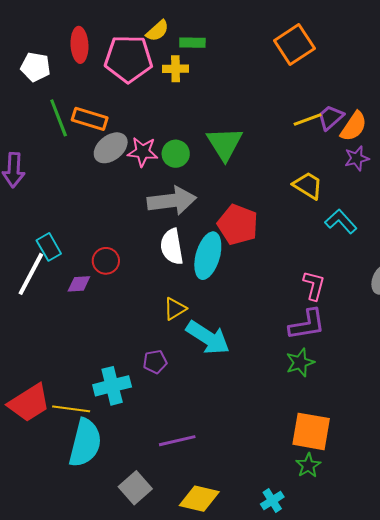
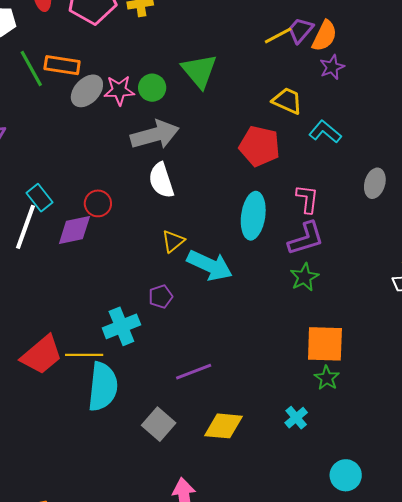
red pentagon: (238, 225) -> (259, 146), moved
cyan ellipse: (208, 256) -> (253, 216), moved
purple diamond: (79, 284) -> (74, 230), size x1.5

